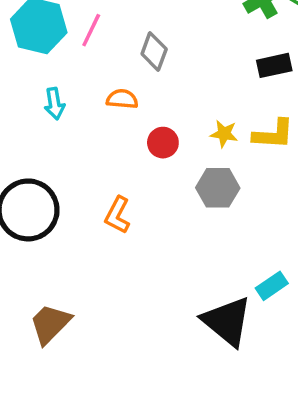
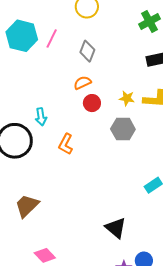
orange semicircle: (122, 99) -> (82, 83), moved, turned -30
cyan arrow: (54, 104) -> (41, 117), moved
black triangle: (227, 321) -> (116, 228), moved, size x0.7

